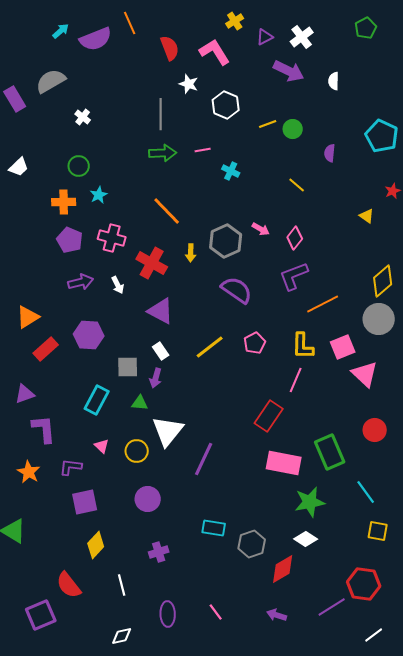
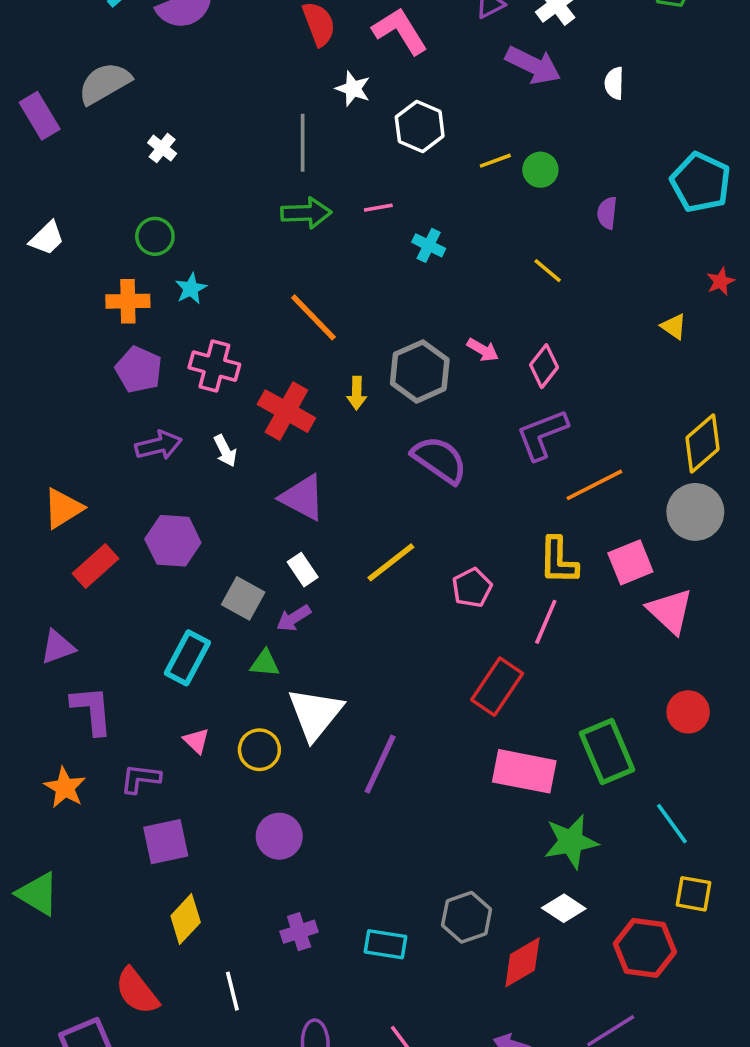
pink pentagon: (255, 343) -> (472, 588), moved
gray square: (128, 367) -> (243, 598), turned 30
purple arrow: (156, 378) -> (294, 618), turned 42
cyan rectangle: (214, 528) -> (385, 944), moved
red hexagon: (364, 584) -> (645, 948), moved

